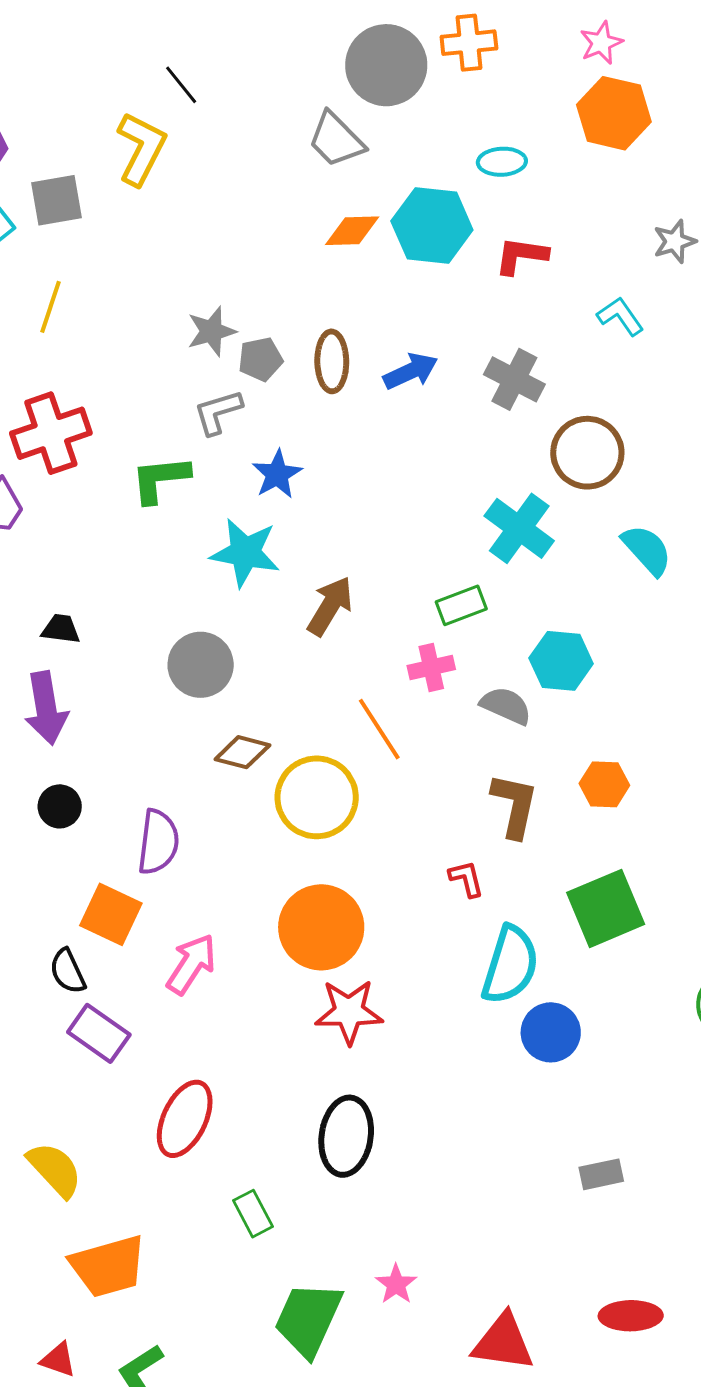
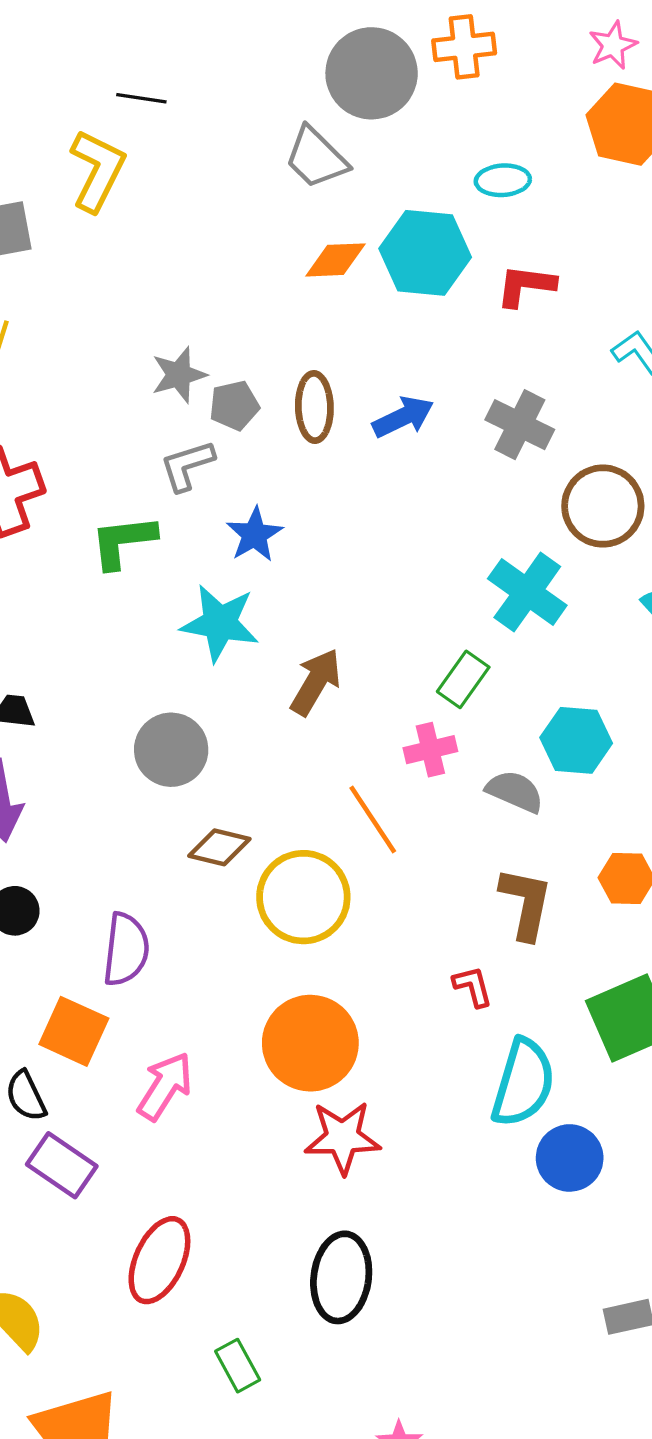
black line: (181, 85) -> (141, 98), turned -42
green rectangle: (461, 605) -> (463, 679), turned -33

